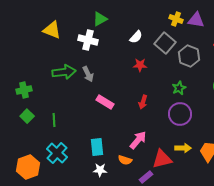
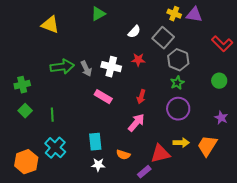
white cross: (88, 40) -> (111, 67), moved
gray hexagon: (189, 56) -> (178, 60), moved
pink arrow: (138, 140) -> (136, 123), moved

